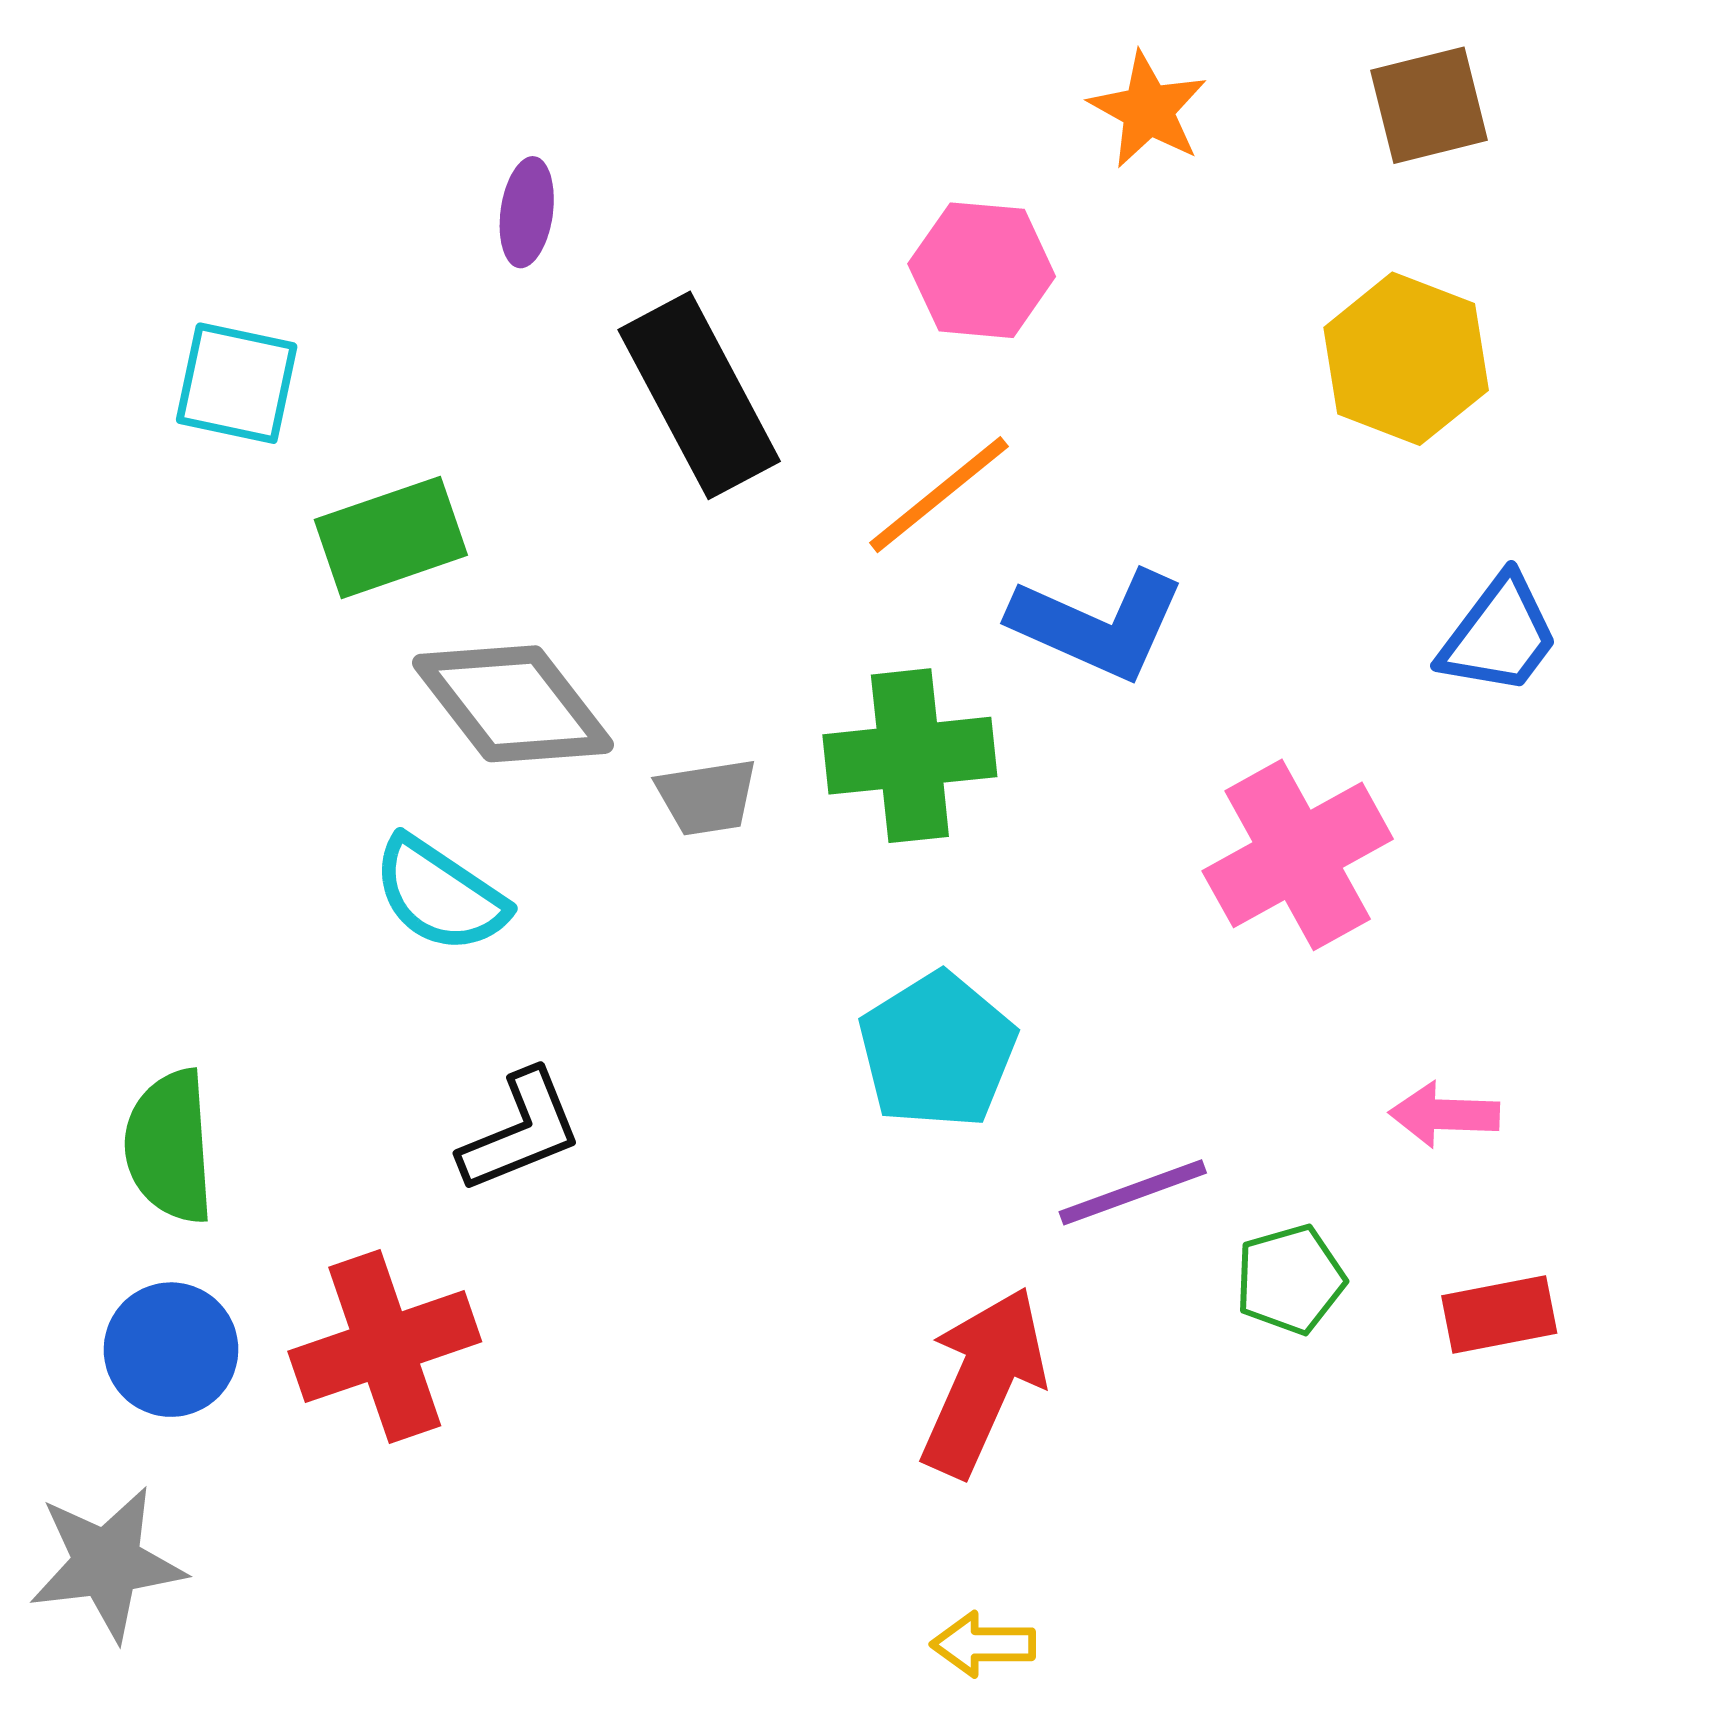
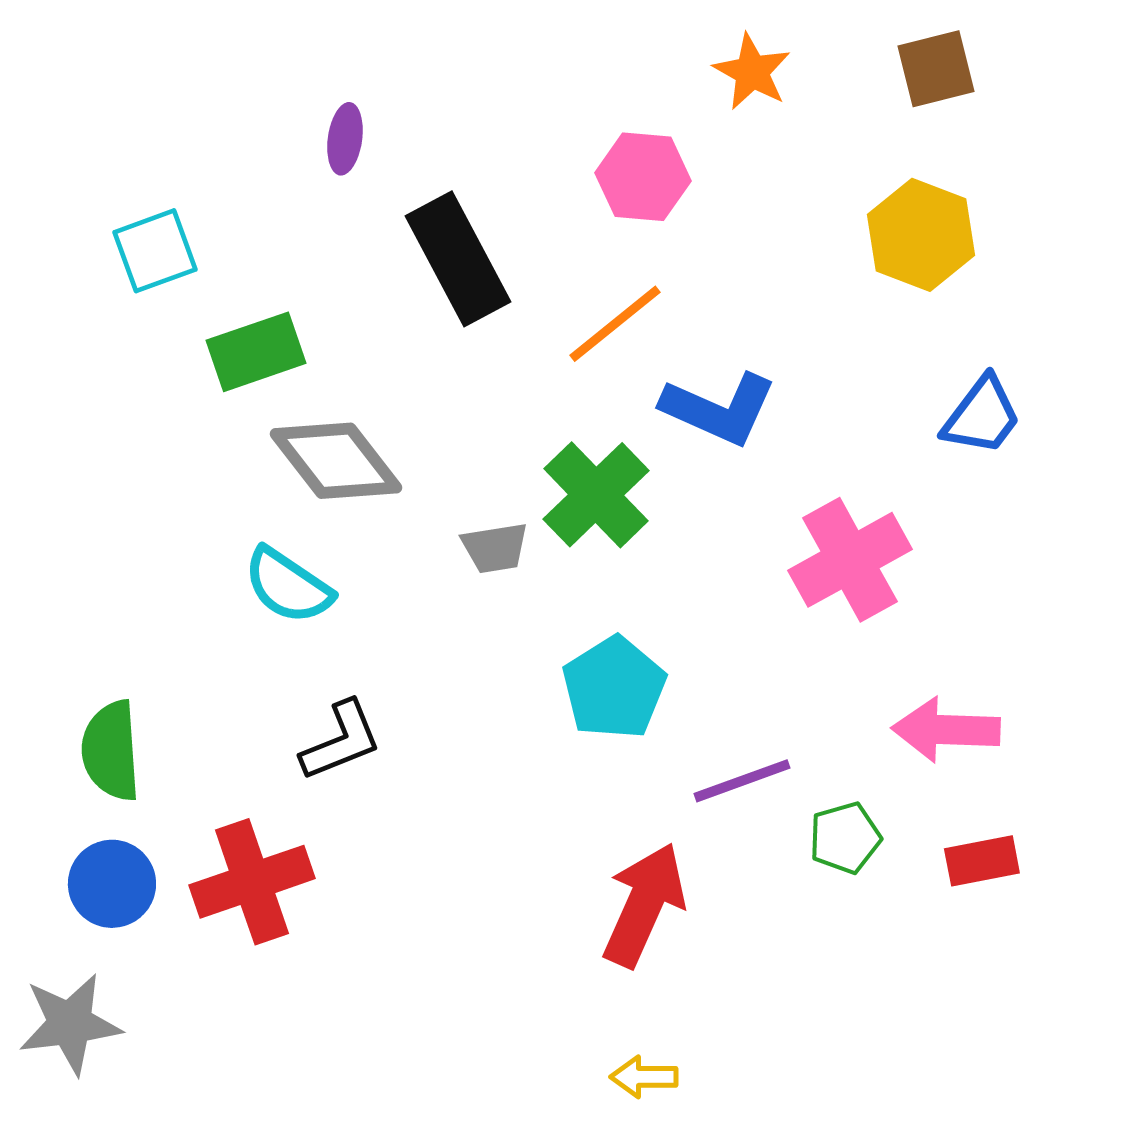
cyan square: (237, 383) -> (155, 251), turned -32
green cross: (910, 756) -> (596, 495), turned -38
gray trapezoid: (707, 797) -> (495, 548), moved
pink arrow: (1444, 1114) -> (946, 730), size x1.5

